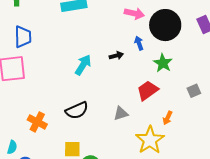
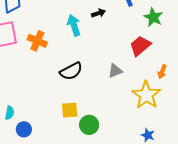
black arrow: (116, 56) -> (98, 13), moved
cyan arrow: (83, 65) -> (74, 25), turned -45
orange cross: (37, 122) -> (37, 41), moved

